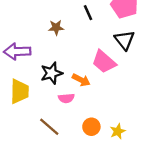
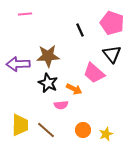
brown star: (56, 27) -> (48, 56), moved, size x1.6
black star: (51, 73) -> (48, 83), turned -30
yellow trapezoid: (20, 91) -> (20, 125), moved

